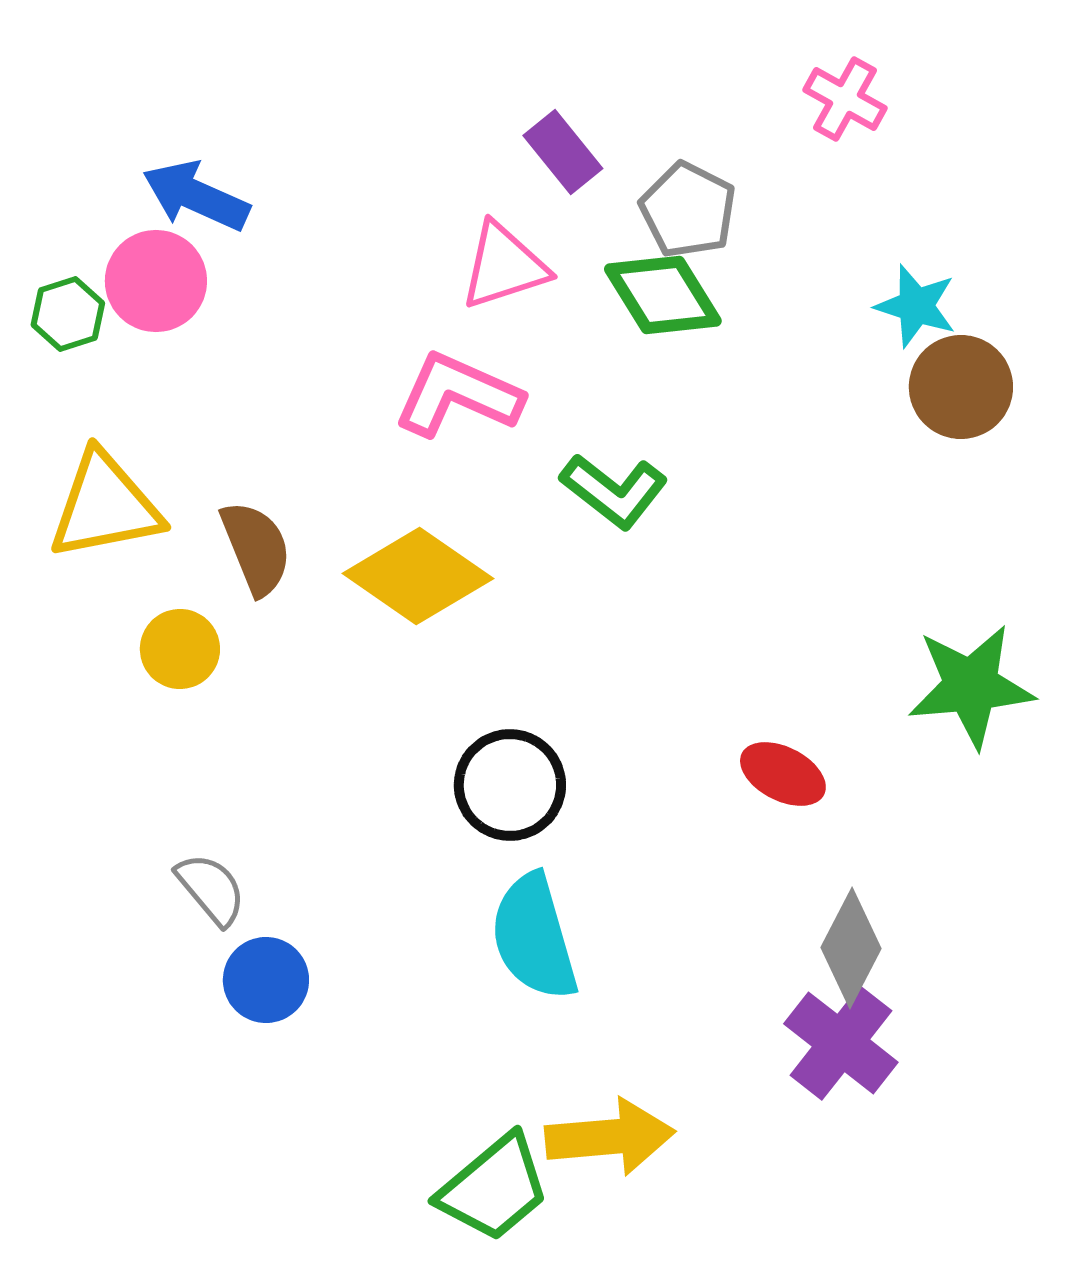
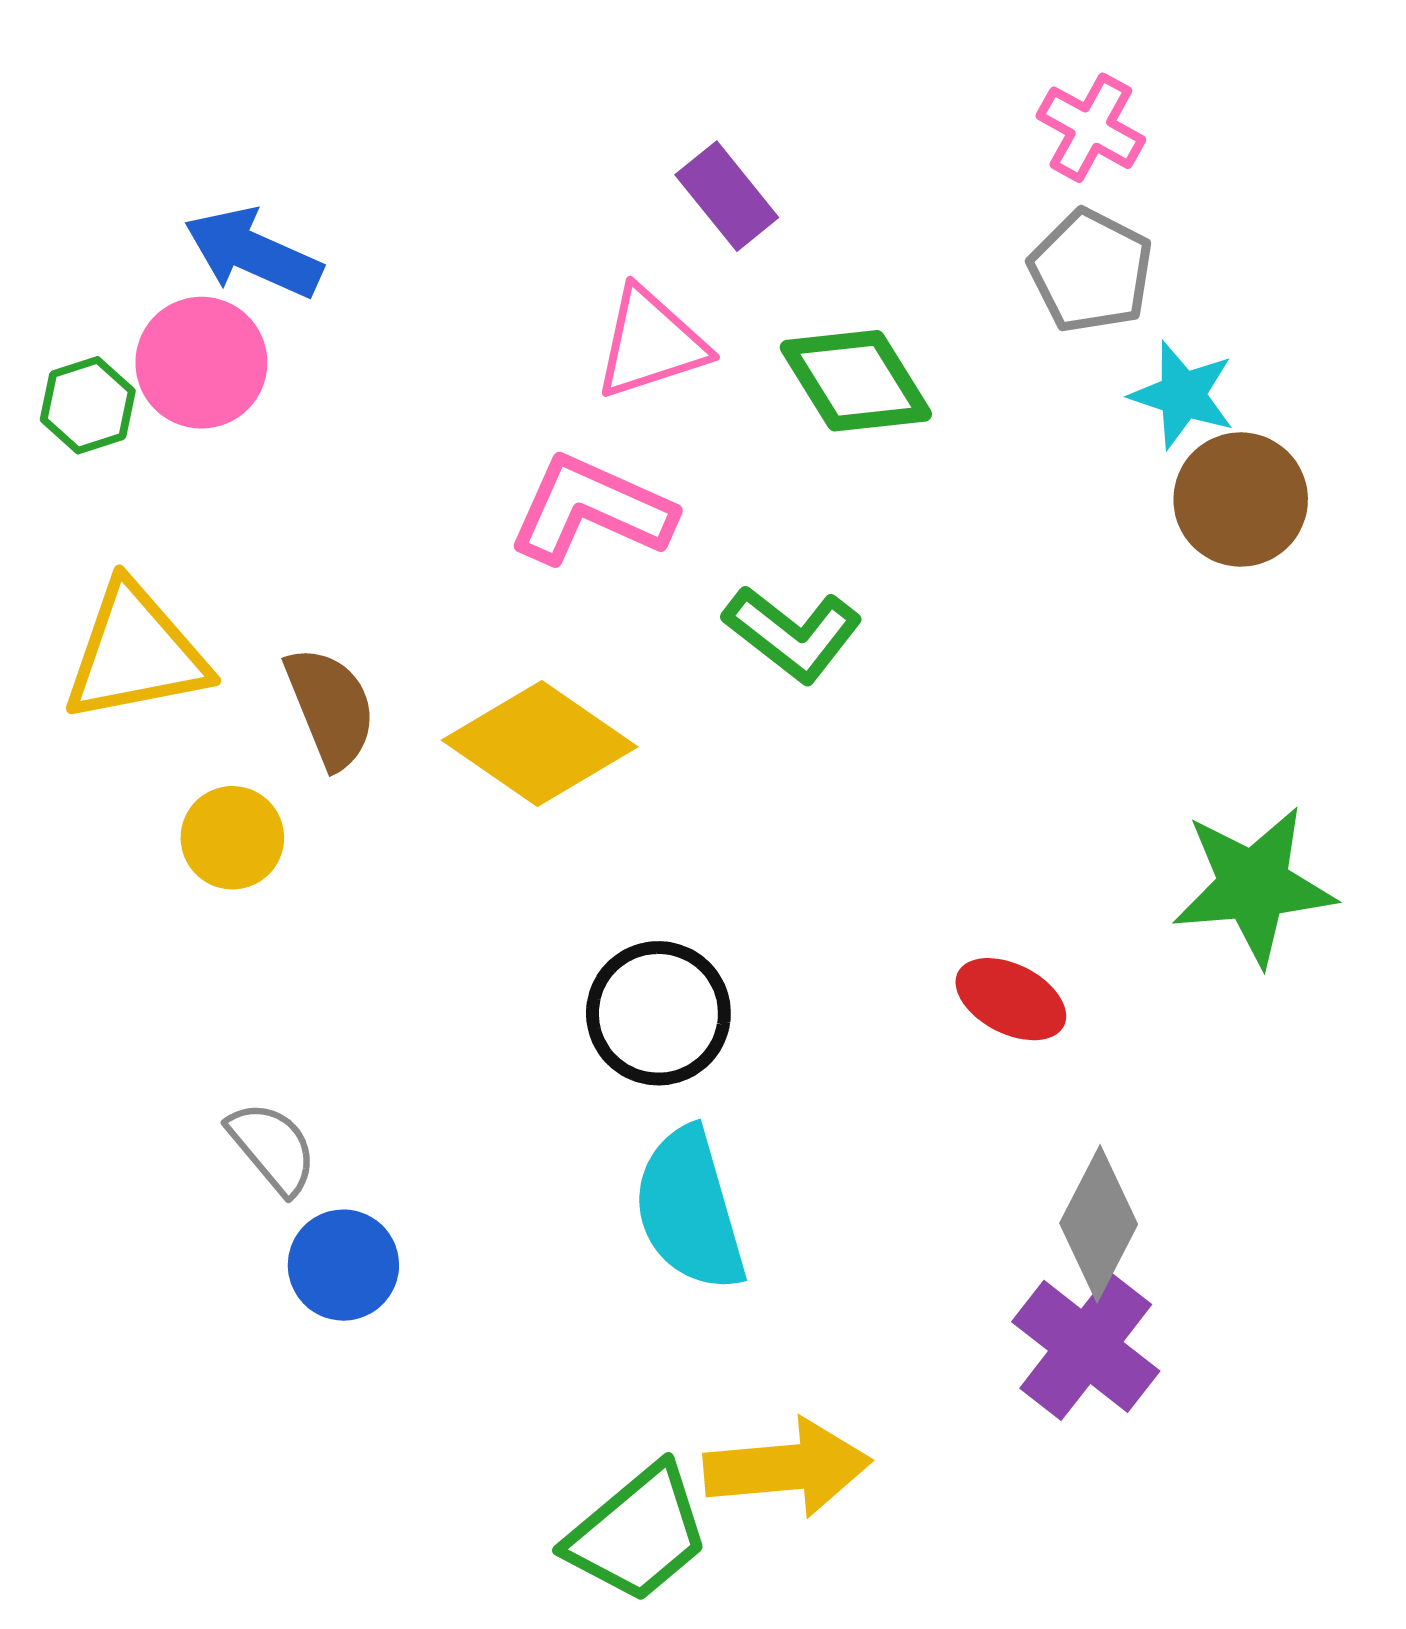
gray pentagon: (688, 210) -> (1091, 271), moved

